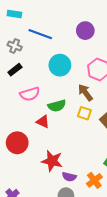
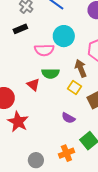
pink semicircle: (30, 94) -> (44, 50), moved
red star: (52, 161) -> (18, 122), moved
purple semicircle: (69, 177) -> (68, 118), moved

